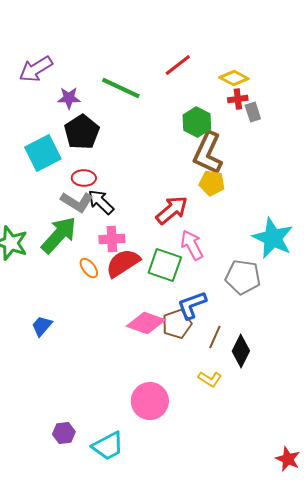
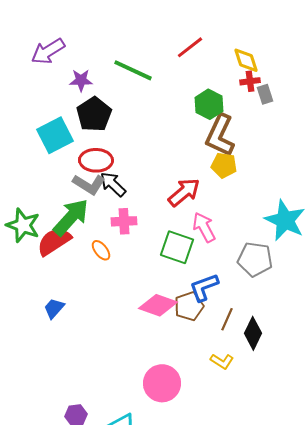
yellow diamond: (234, 78) -> (246, 60), turned 44
red ellipse: (84, 178) -> (96, 160), size x1.4
red semicircle: (123, 263) -> (54, 241), moved

